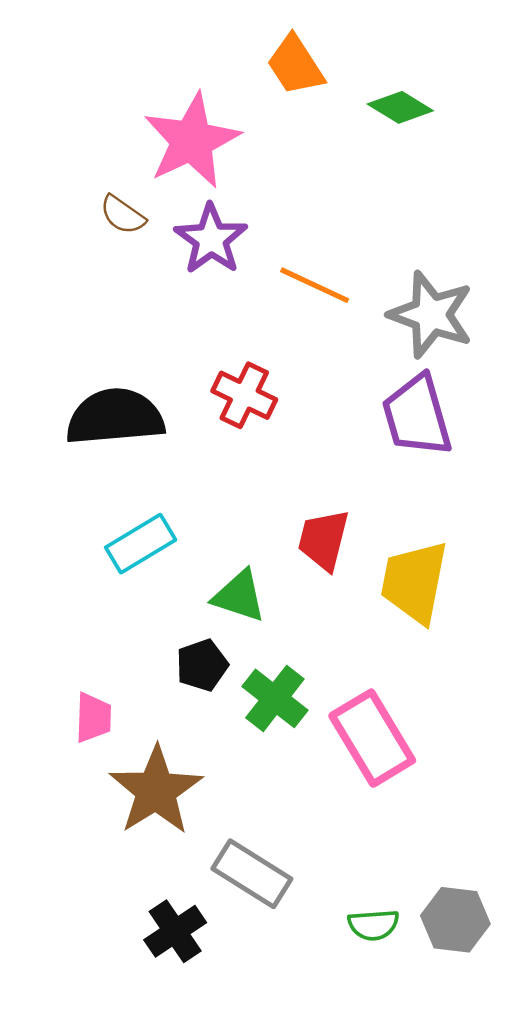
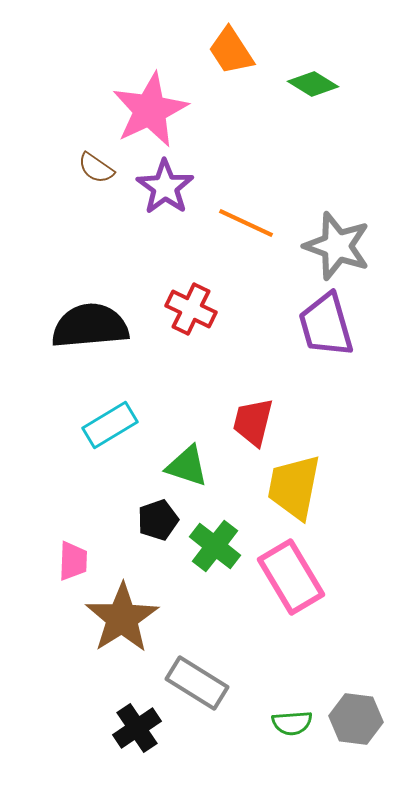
yellow trapezoid: (414, 582) -> (294, 487), moved

